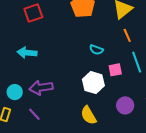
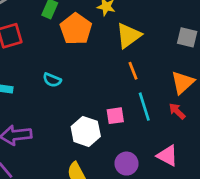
cyan semicircle: (96, 50) -> (52, 80), moved

